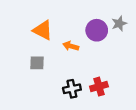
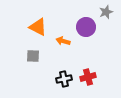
gray star: (119, 23) -> (106, 12), moved

